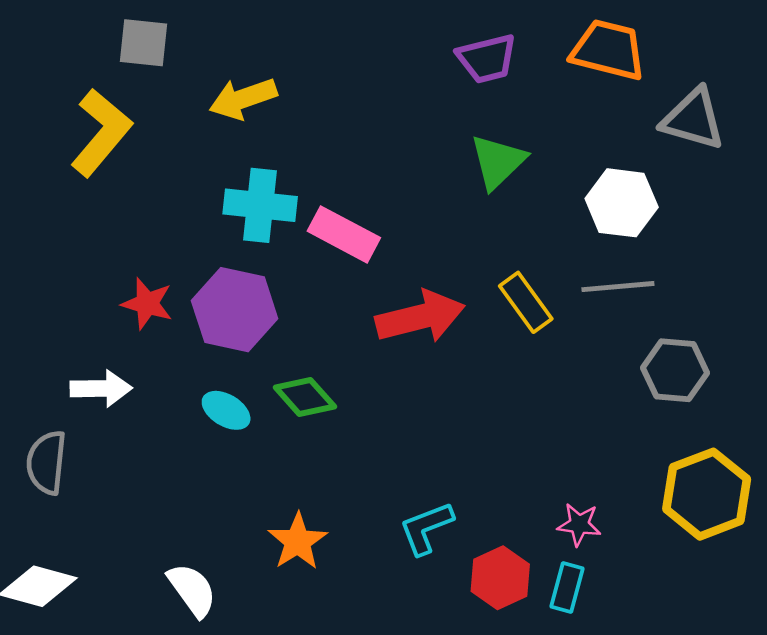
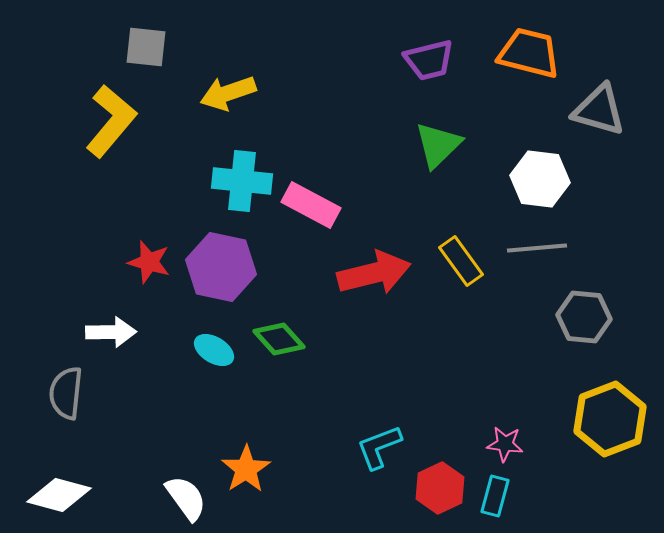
orange star: (298, 541) -> (246, 469), moved

